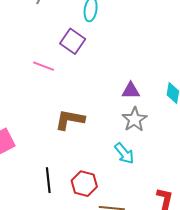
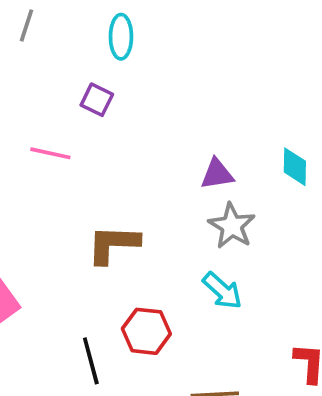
purple square: (73, 41) -> (97, 100), size x0.7
red hexagon: (84, 184) -> (146, 331), moved

